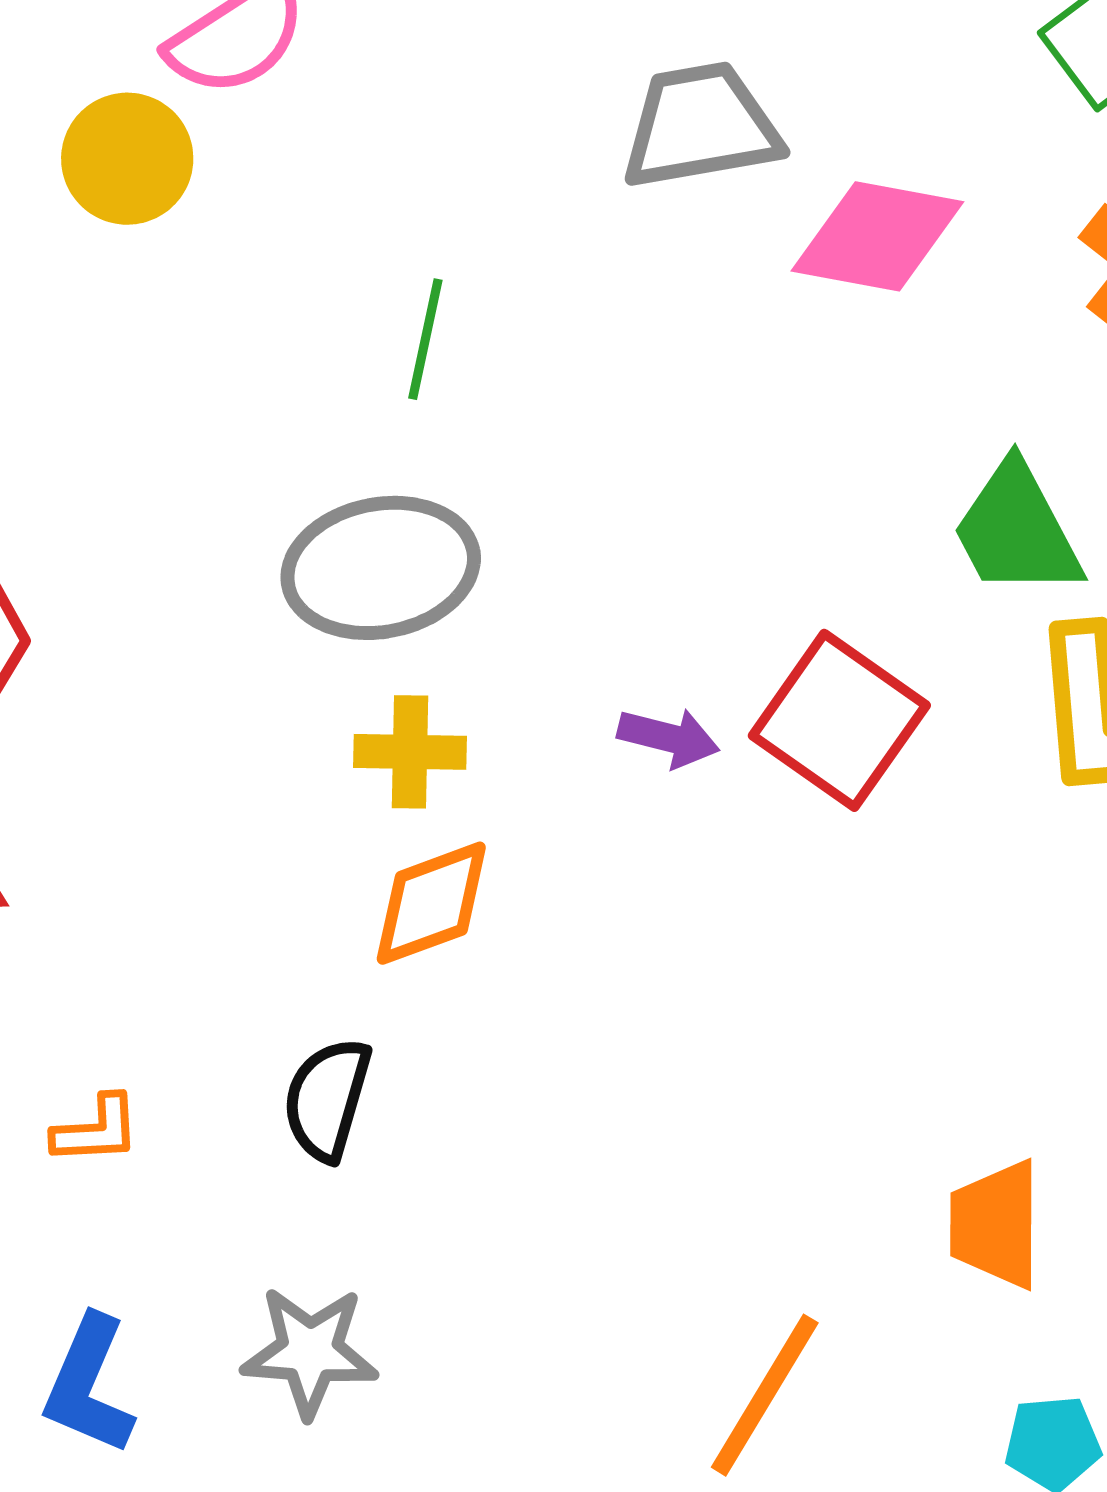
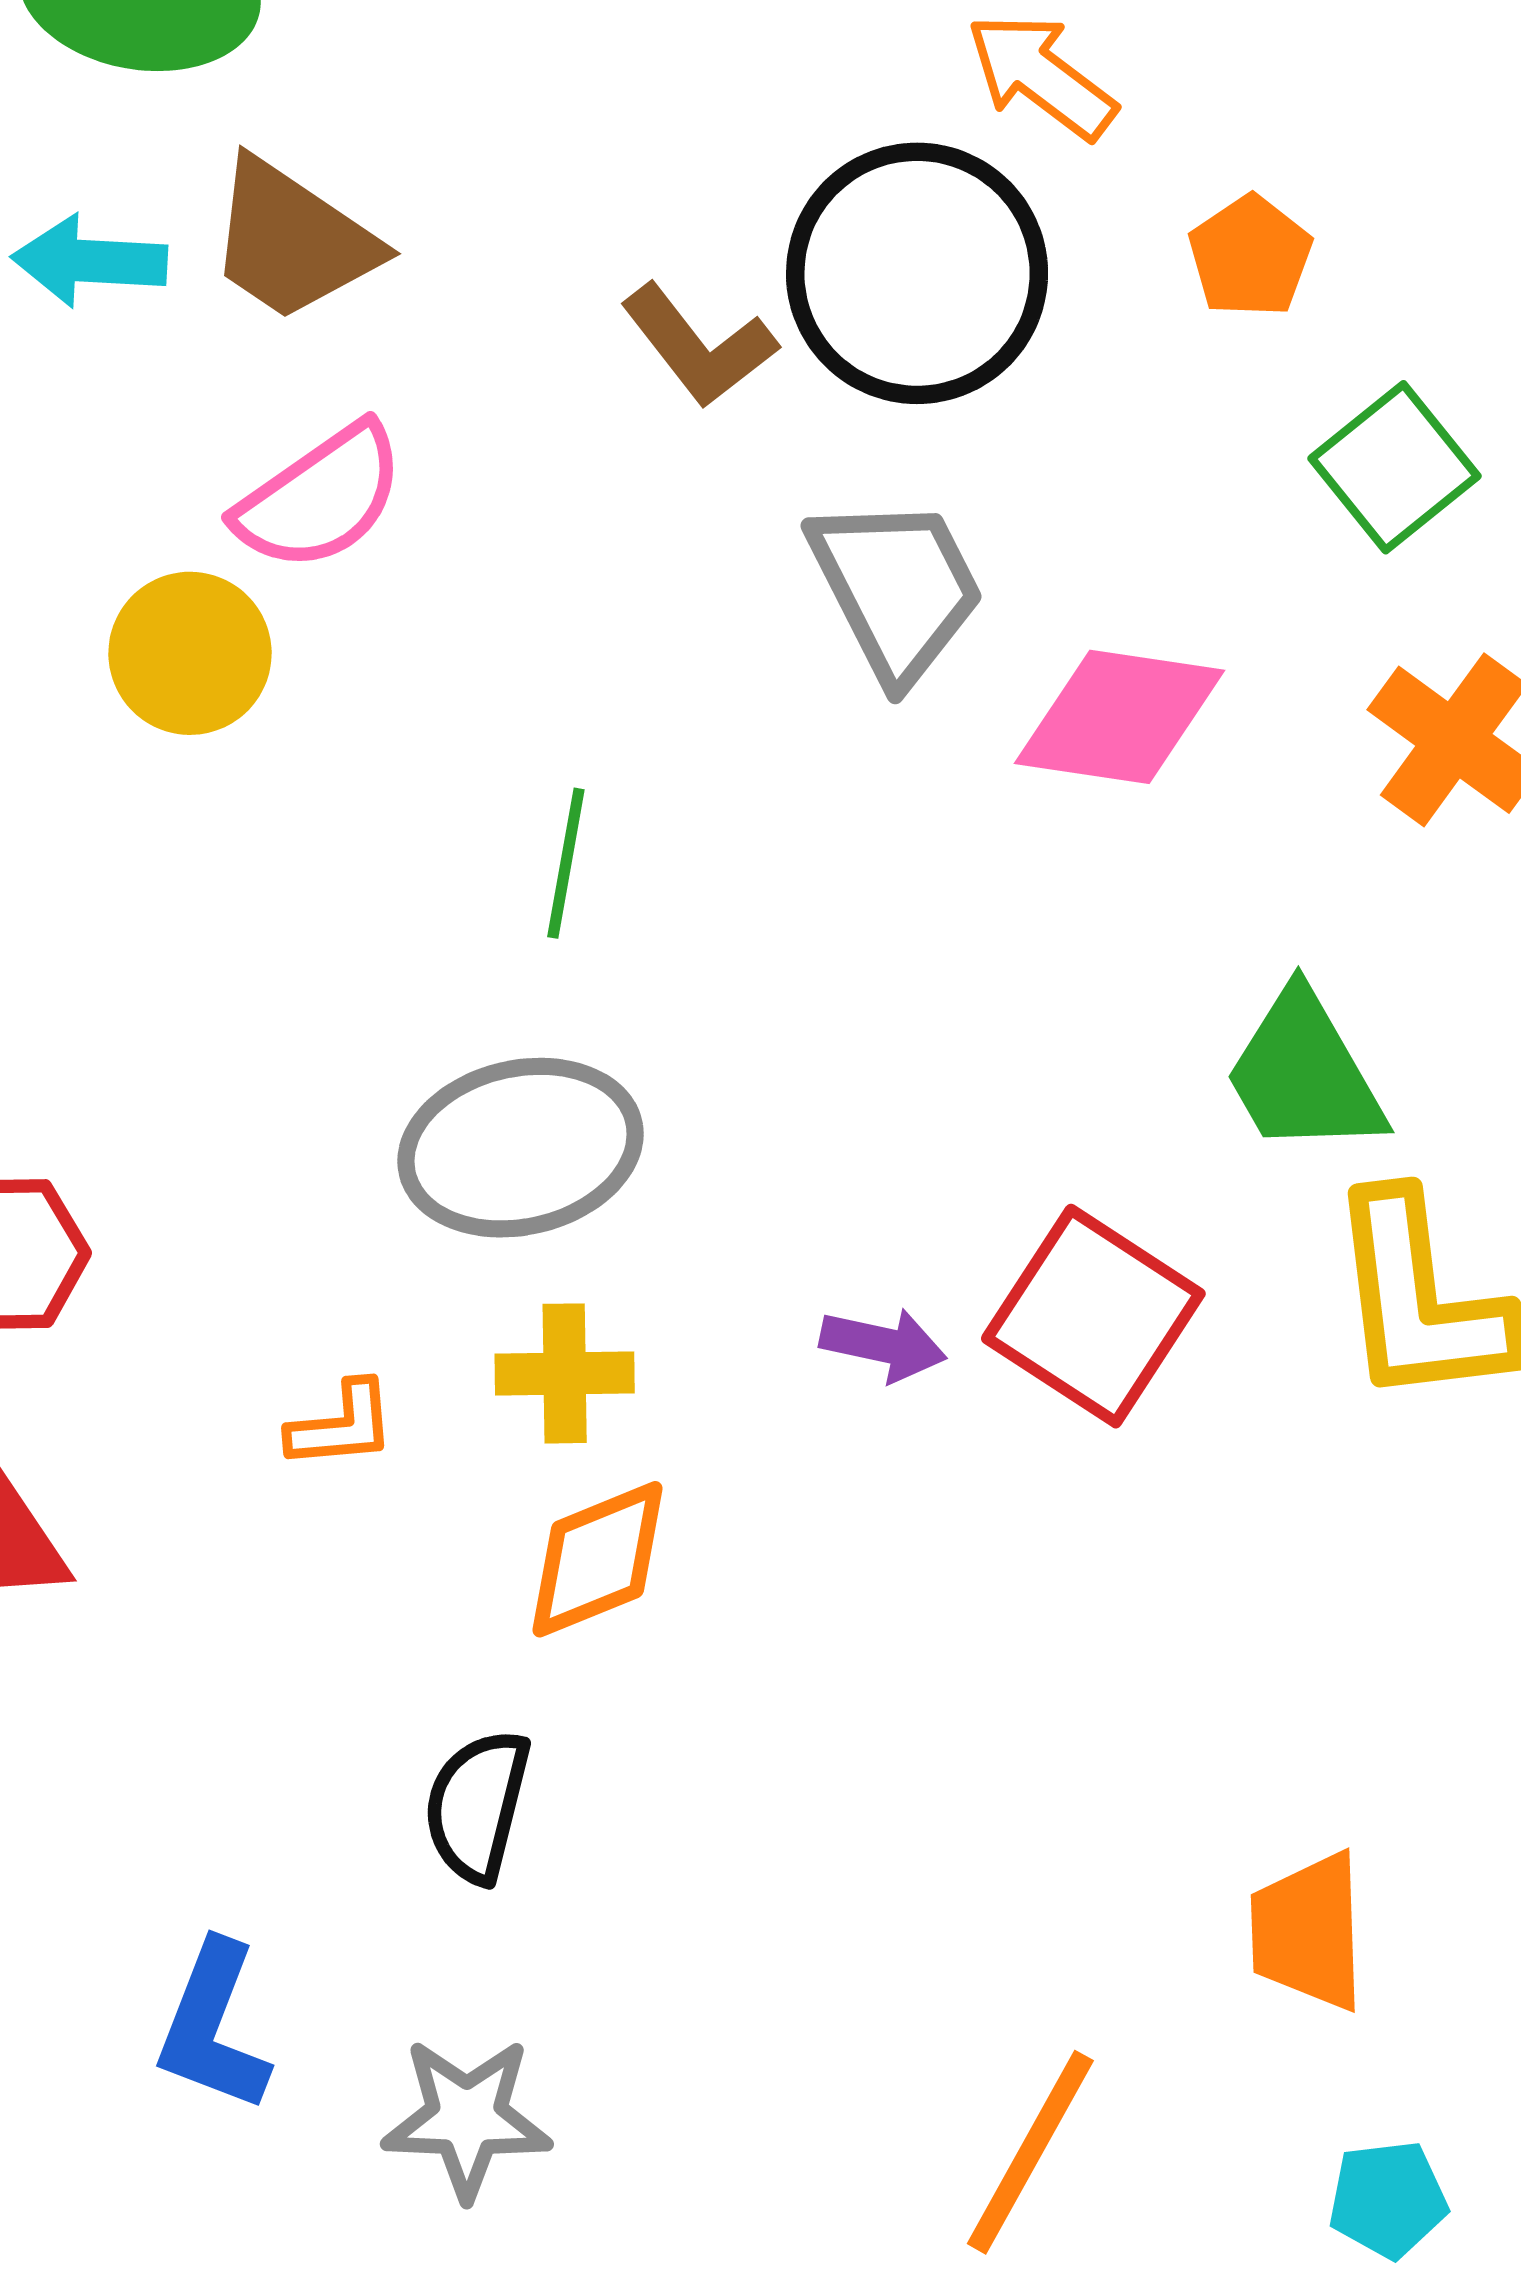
gray trapezoid: (701, 126) -> (896, 588), turned 75
orange L-shape: (96, 1130) -> (342, 1425), moved
blue L-shape: (89, 1385) -> (213, 2027), moved

